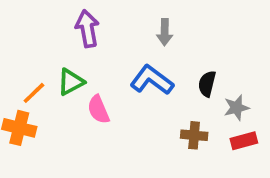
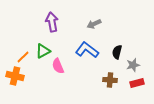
gray arrow: (165, 32) -> (94, 24), turned 64

